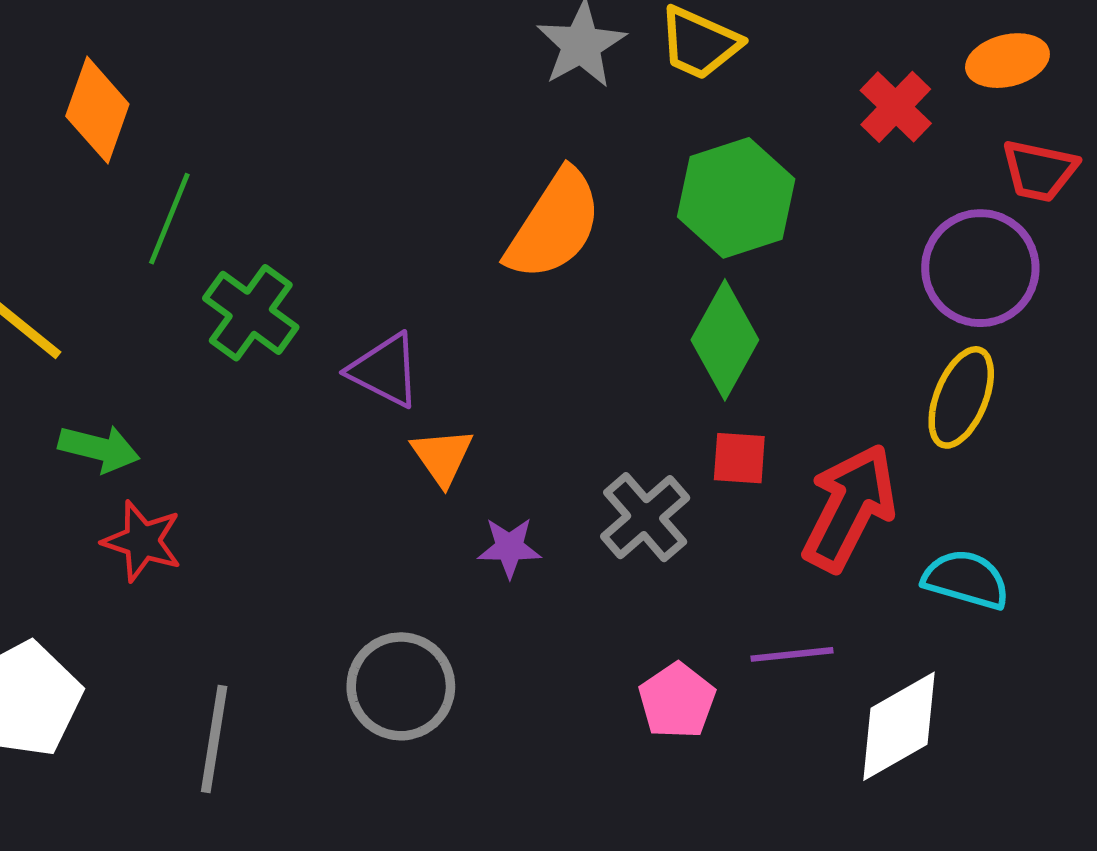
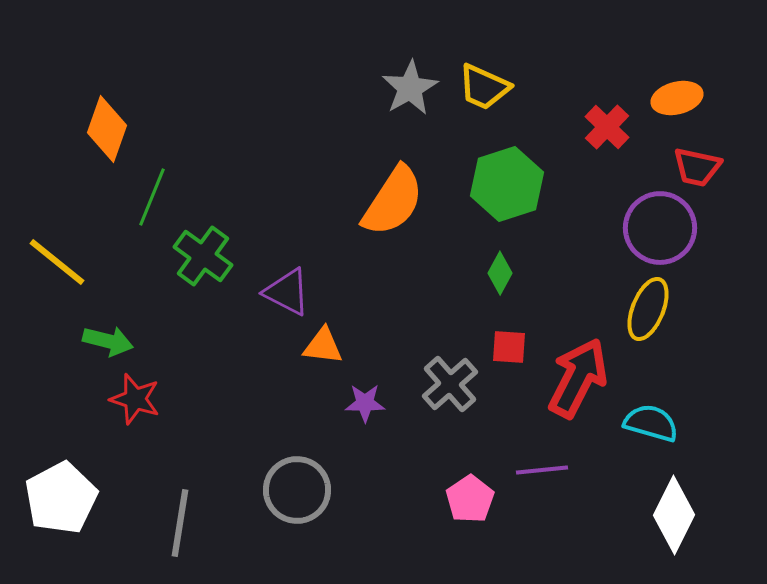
green diamond: (725, 340) -> (500, 273), size x0.6
orange triangle: (442, 456) -> (323, 346), turned -48
white diamond: (899, 726) -> (674, 515), moved, turned -34

